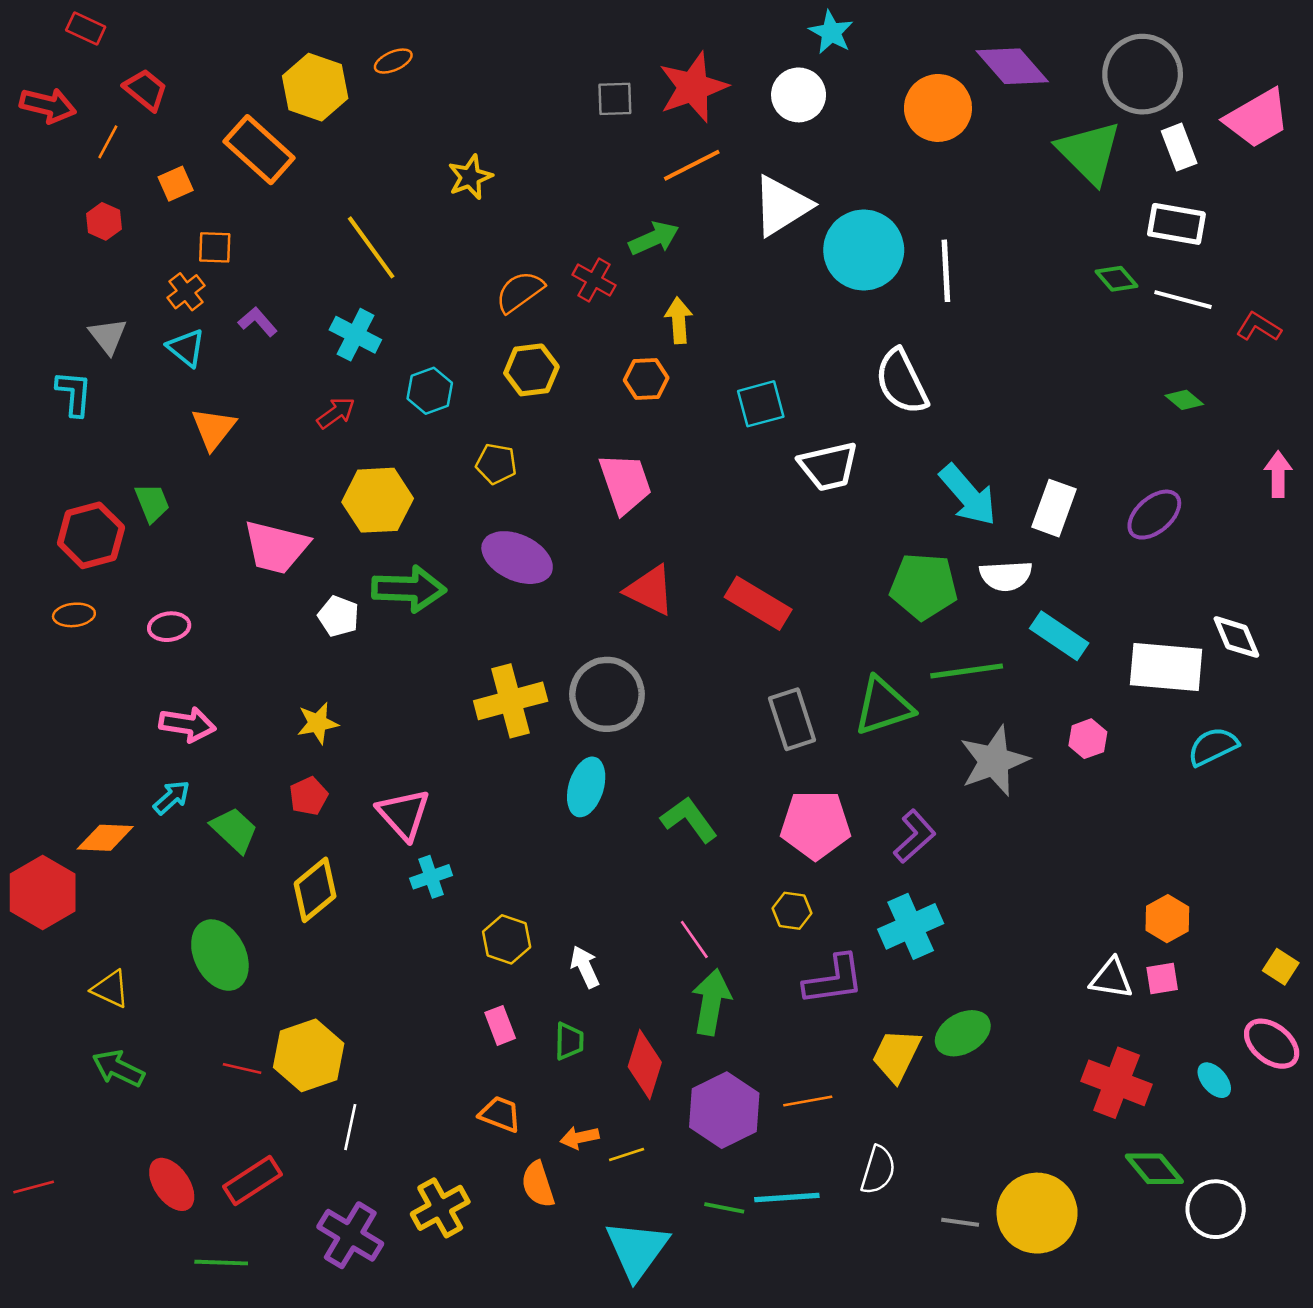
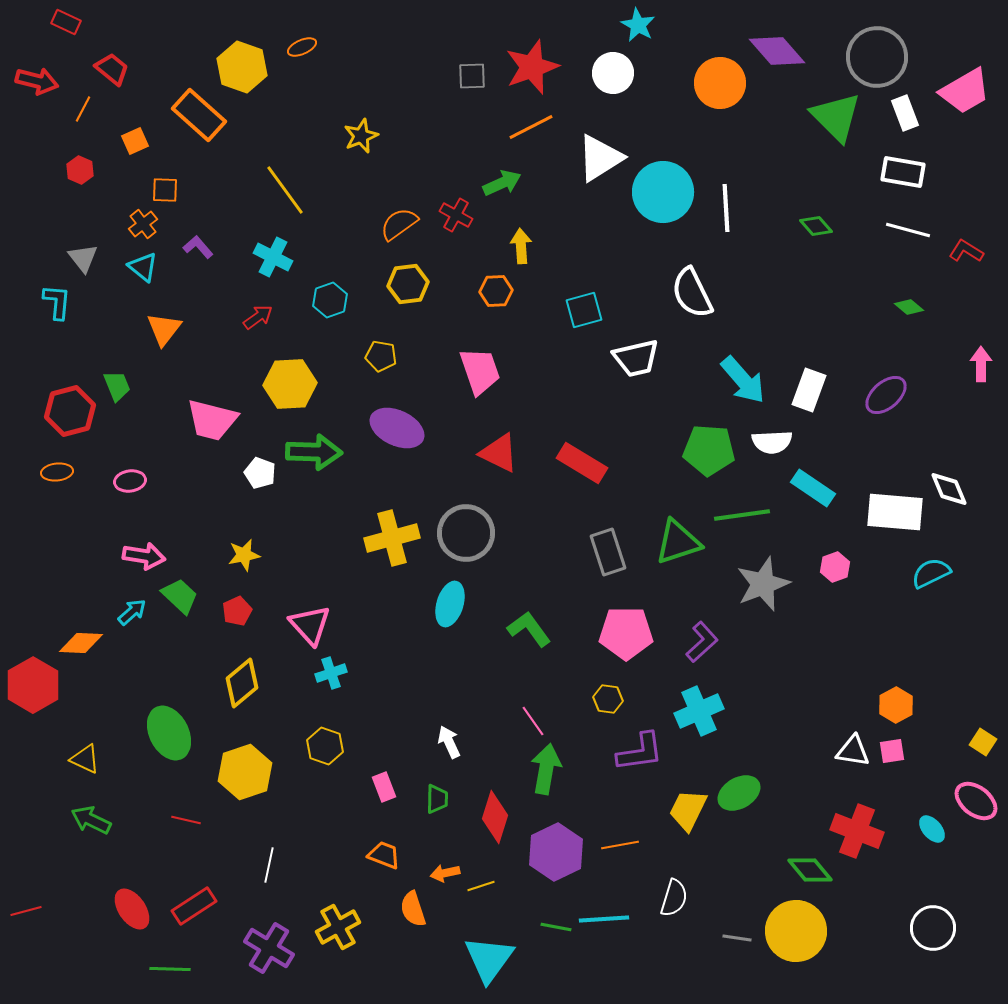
green diamond: (1117, 279) -> (816, 226), moved
green trapezoid: (234, 830) -> (180, 596), moved
yellow hexagon: (507, 939) -> (325, 746), moved
yellow hexagon: (309, 1055) -> (245, 772), moved
green diamond: (1154, 1169) -> (810, 870), moved

